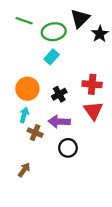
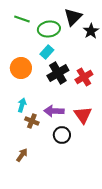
red cross: (92, 84) -> (84, 77), turned -36
orange circle: (27, 89) -> (21, 68), moved
black cross: (59, 94) -> (58, 73), moved, size x1.5
red triangle: (93, 111) -> (83, 115), moved

